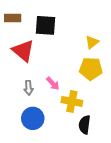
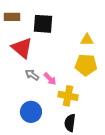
yellow triangle: (92, 42) -> (87, 40), turned 40
gray arrow: (29, 88) -> (32, 75), moved, turned 128
black semicircle: (85, 125) -> (70, 123), moved

